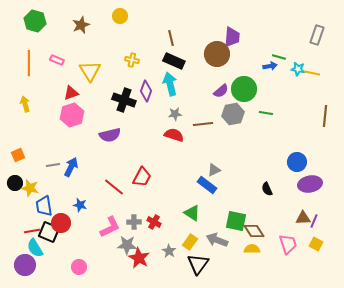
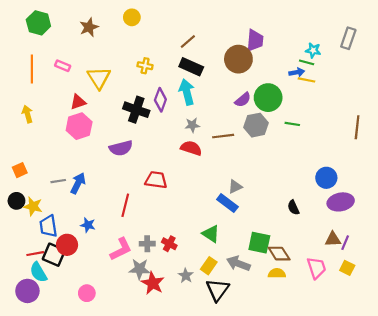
brown line: (171, 38) -> (188, 42), turned 63
cyan star: (298, 69) -> (313, 50), moved
yellow line: (312, 73) -> (307, 80), moved
red trapezoid: (142, 177) -> (156, 180), moved, turned -110
red line: (114, 187) -> (125, 205), turned 65

